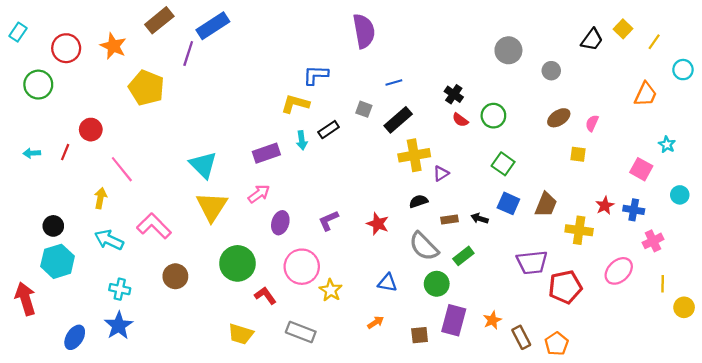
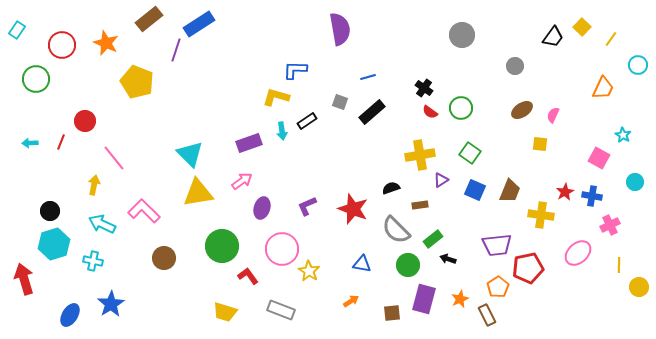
gray circle: (508, 50) -> (462, 35), moved
yellow cross: (414, 155) -> (420, 155), moved
purple triangle: (441, 173) -> (441, 180), moved
yellow triangle: (212, 207) -> (198, 193), turned 48
black arrow: (480, 218) -> (448, 259), moved
red star: (378, 224) -> (353, 209), size x1.4
cyan cross: (120, 289) -> (93, 261), moved
orange pentagon: (557, 344) -> (498, 287), moved

